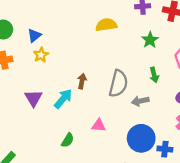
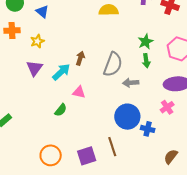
blue triangle: (34, 35) -> (42, 12), turned -48
green star: (150, 40) -> (146, 42), moved
yellow star: (41, 55) -> (37, 41), moved
pink triangle: (99, 125) -> (79, 92), moved

